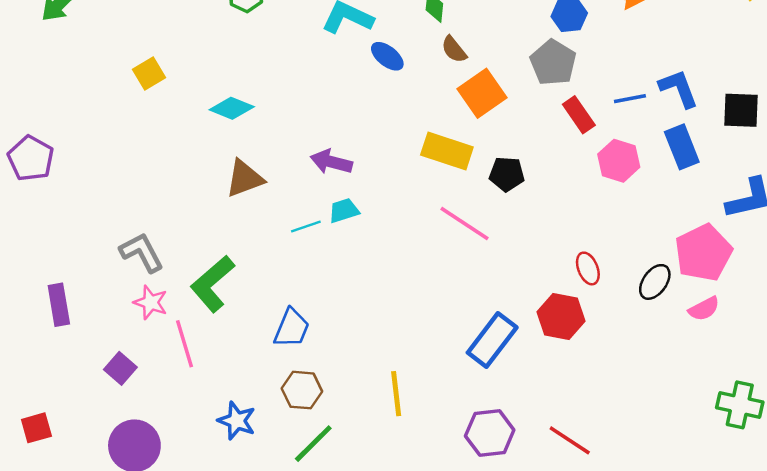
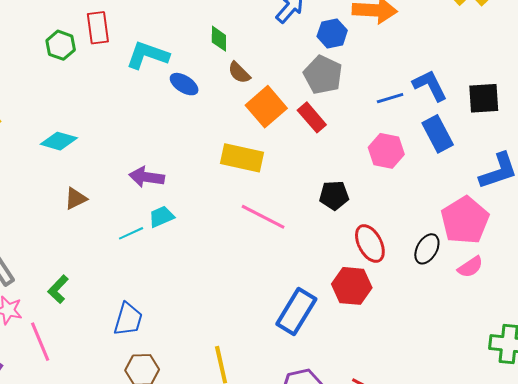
red rectangle: (579, 115) -> (312, 117), moved
black pentagon: (507, 174) -> (334, 195), moved
brown triangle: (244, 178) -> (76, 199), size x0.7
red ellipse: (588, 268) -> (370, 244), size x1.4
green L-shape: (212, 284) -> (58, 289), size x0.6

